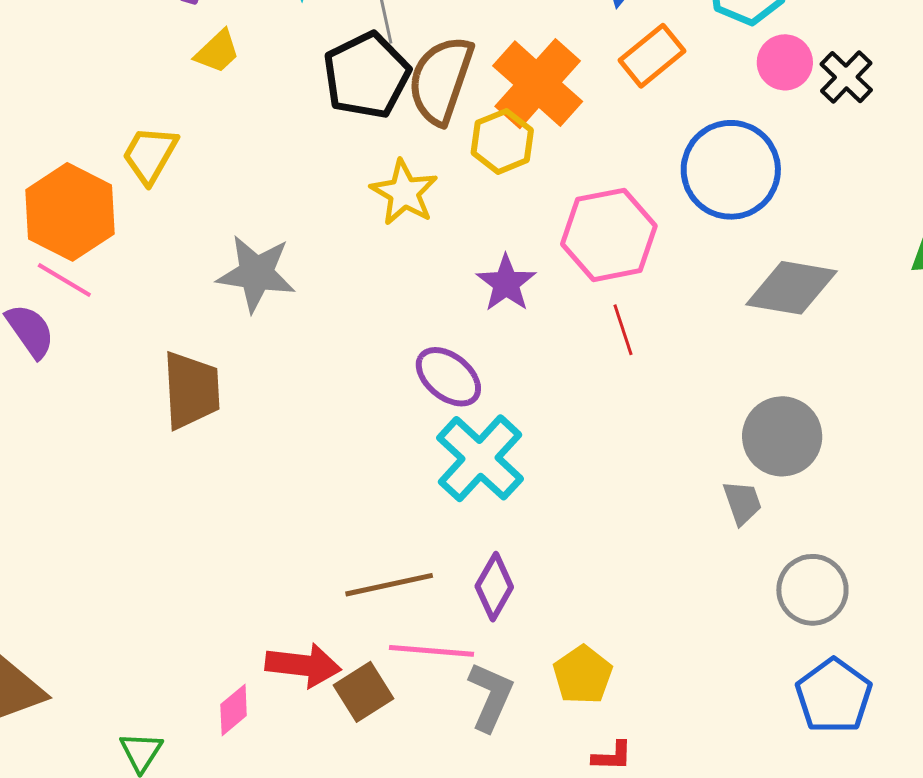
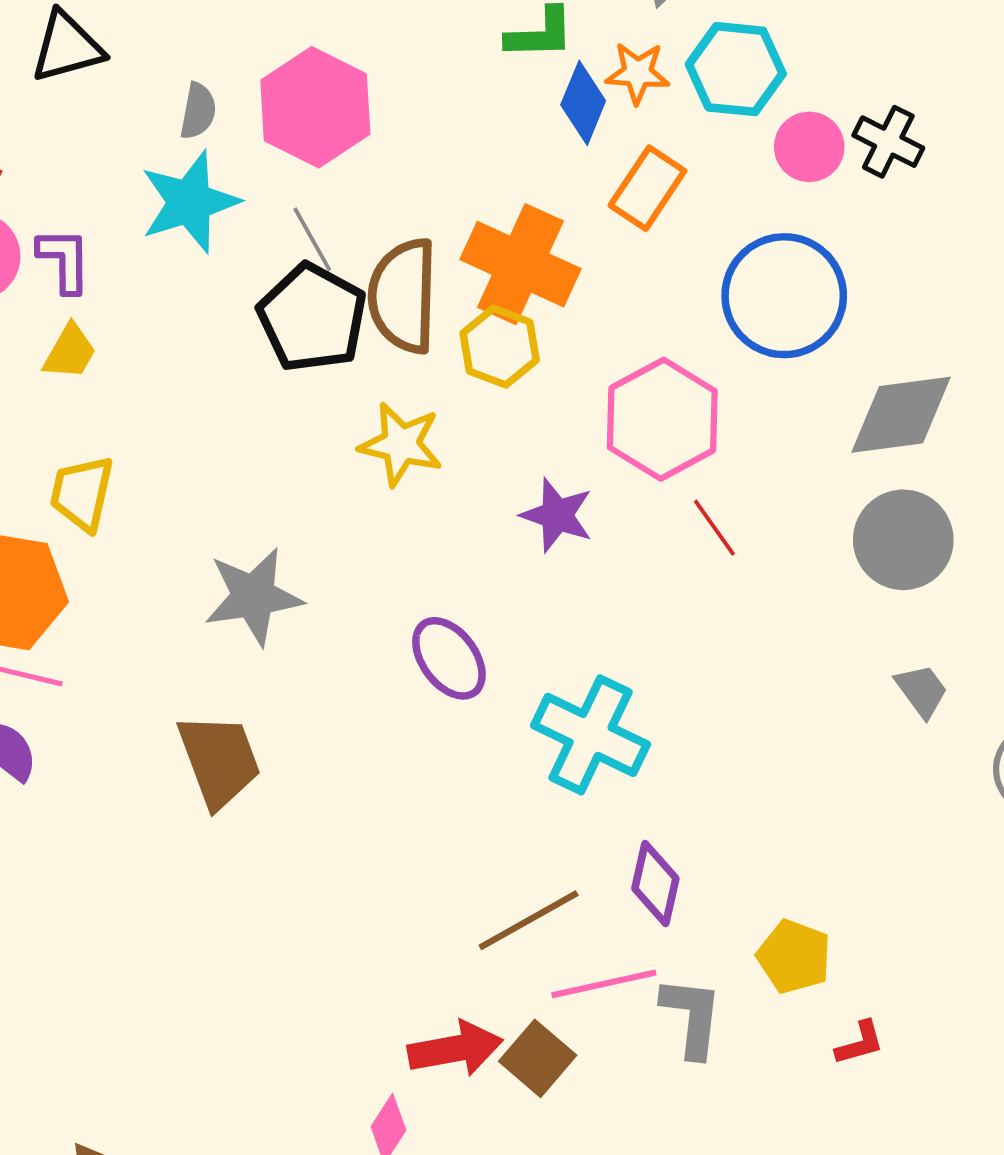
yellow trapezoid: (217, 52) -> (70, 352), moved
purple ellipse: (448, 377) -> (449, 658), moved, turned 32
gray circle: (782, 436) -> (903, 540), moved

